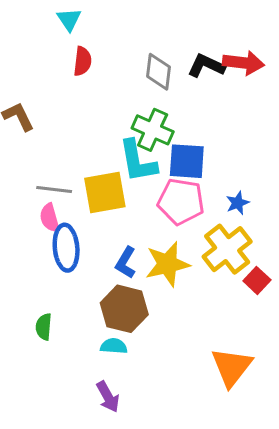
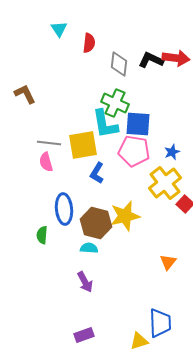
red semicircle: (82, 61) -> (89, 43), moved
blue ellipse: (66, 248) -> (64, 209), moved
blue L-shape: (126, 263) -> (97, 173), moved
yellow star: (167, 264) -> (125, 216), moved
orange triangle: (232, 367) -> (168, 262), size x0.6

